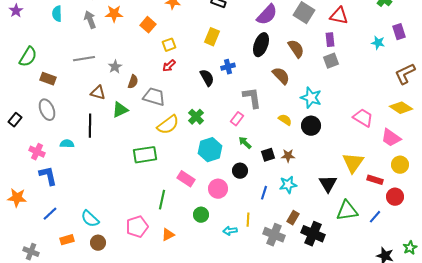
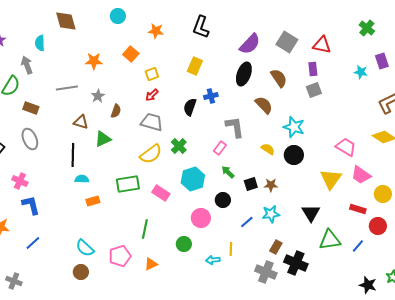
orange star: (114, 14) -> (94, 61), moved
gray arrow: (90, 20) -> (27, 65), moved
black semicircle: (207, 78) -> (190, 107), turned -132
gray trapezoid: (154, 97) -> (152, 122), moved
pink trapezoid: (391, 138) -> (361, 175), moved
cyan semicircle: (67, 144) -> (82, 179), moved
yellow triangle: (353, 163) -> (331, 179), moved
pink rectangle: (186, 179) -> (161, 193), moved
blue line: (264, 193) -> (247, 222), turned 32
cyan semicircle: (90, 219) -> (85, 248), moved
gray cross: (274, 235) -> (266, 272), moved
orange rectangle: (67, 240) -> (93, 201), moved

